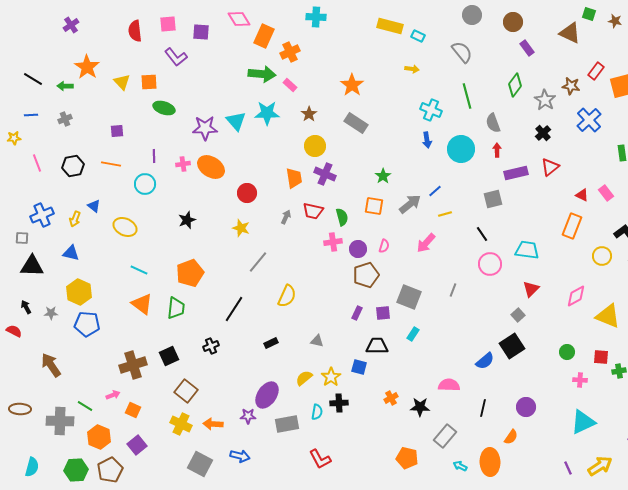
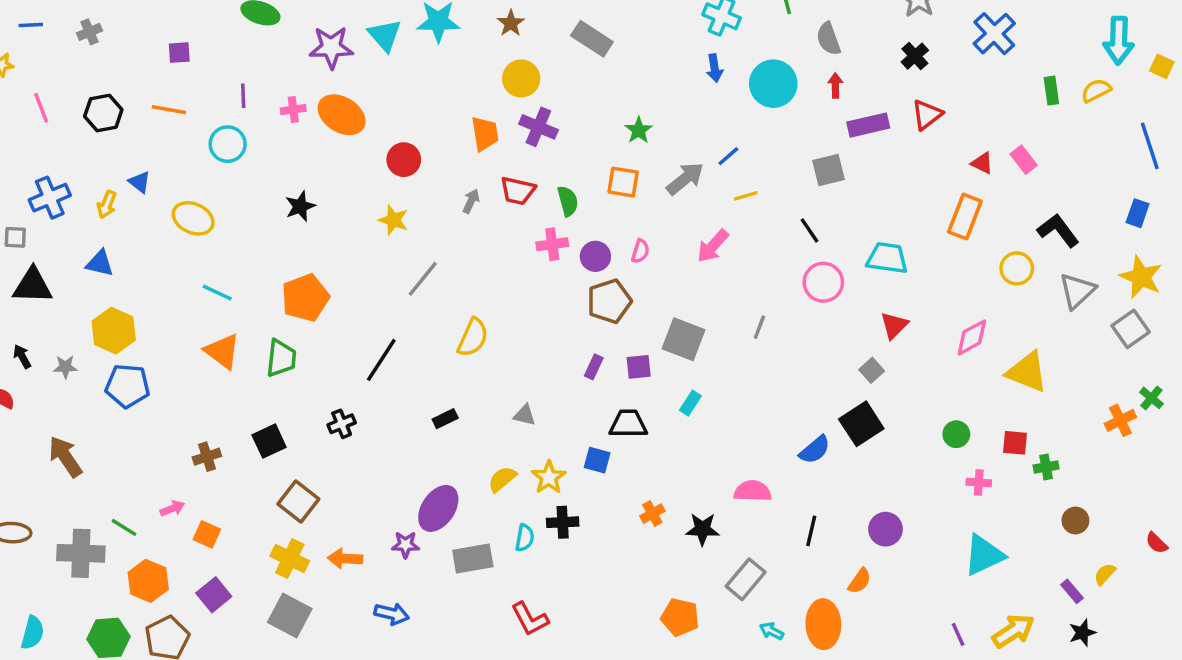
brown cross: (133, 365) -> (207, 457), size x0.6
gray square: (200, 464) -> (290, 615), moved

